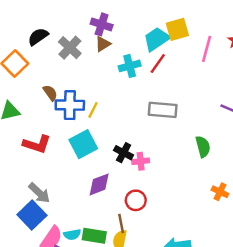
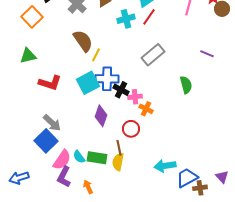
brown semicircle: (50, 93) -> (83, 41), moved, size x1.6
blue cross: (70, 105) -> (107, 79), moved
gray rectangle: (163, 110) -> (153, 55), turned -45
purple diamond: (99, 184) -> (101, 116), turned -50
orange cross: (220, 192) -> (146, 109), moved
cyan semicircle: (72, 235) -> (79, 157), turned 64

